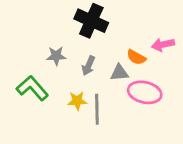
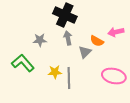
gray arrow: (88, 66) -> (68, 38), moved, turned 144
gray triangle: (119, 73) -> (85, 52), turned -40
pink ellipse: (145, 92) -> (114, 76), moved

